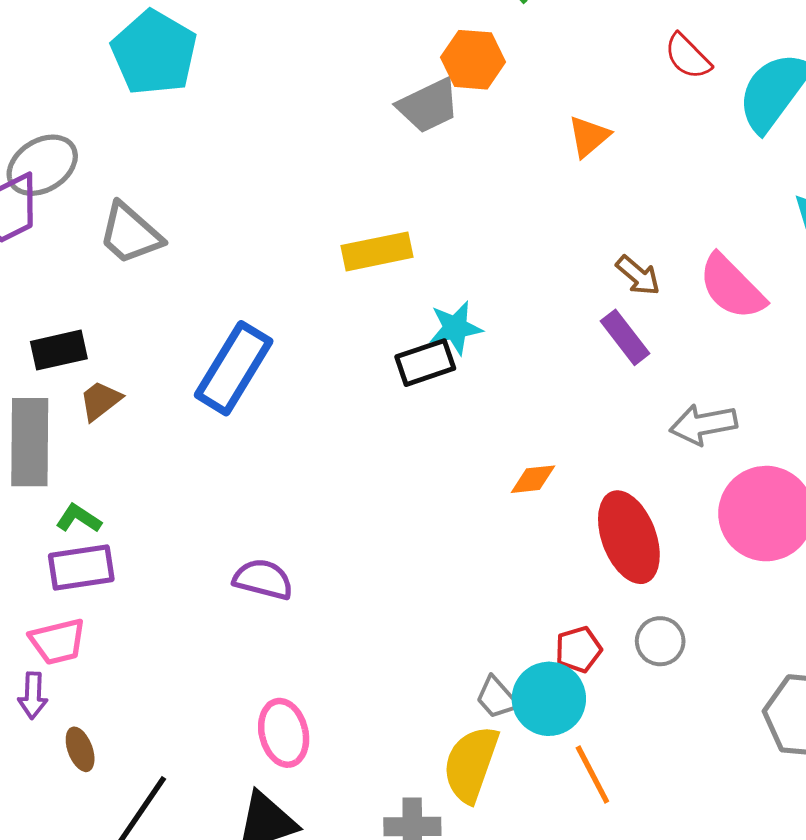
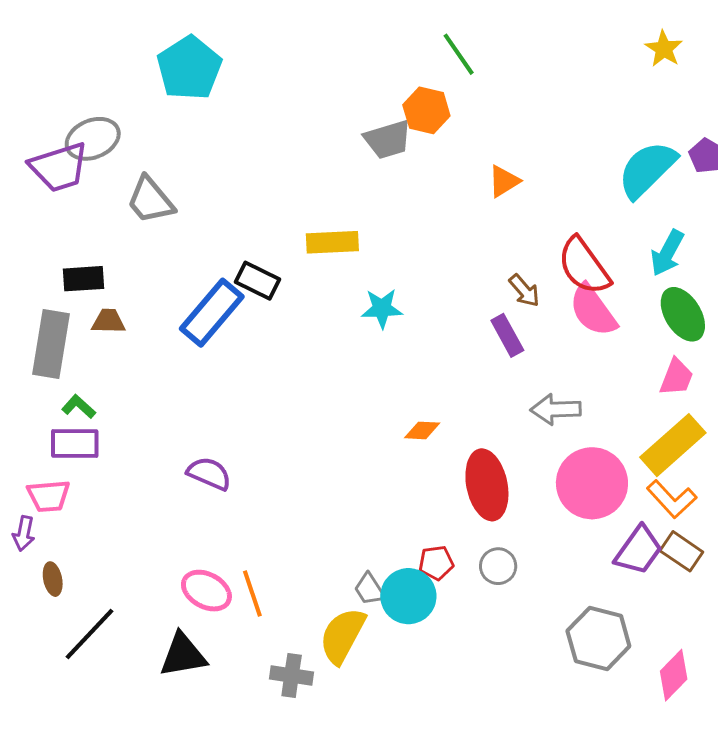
red semicircle: (688, 56) -> (584, 266), moved, size x1.6
black rectangle: (425, 363) -> (257, 281), moved, turned 36
brown trapezoid: (100, 401) -> (109, 321), turned 30
pink ellipse: (284, 733) -> (206, 591), turned -57
orange line: (592, 774) -> (252, 594), moved

